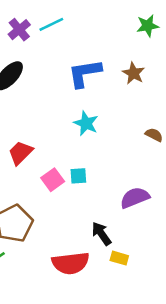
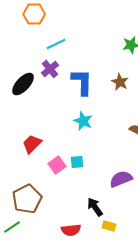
purple cross: (19, 30) -> (50, 69), moved
blue L-shape: (85, 73) -> (82, 82), turned 100
red semicircle: (71, 263) -> (71, 230), size x0.7

